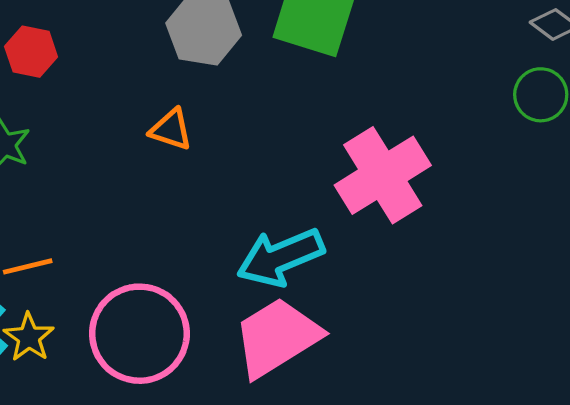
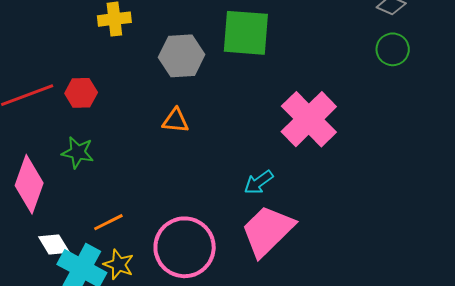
cyan arrow: (280, 257) -> (259, 182), size x0.6

